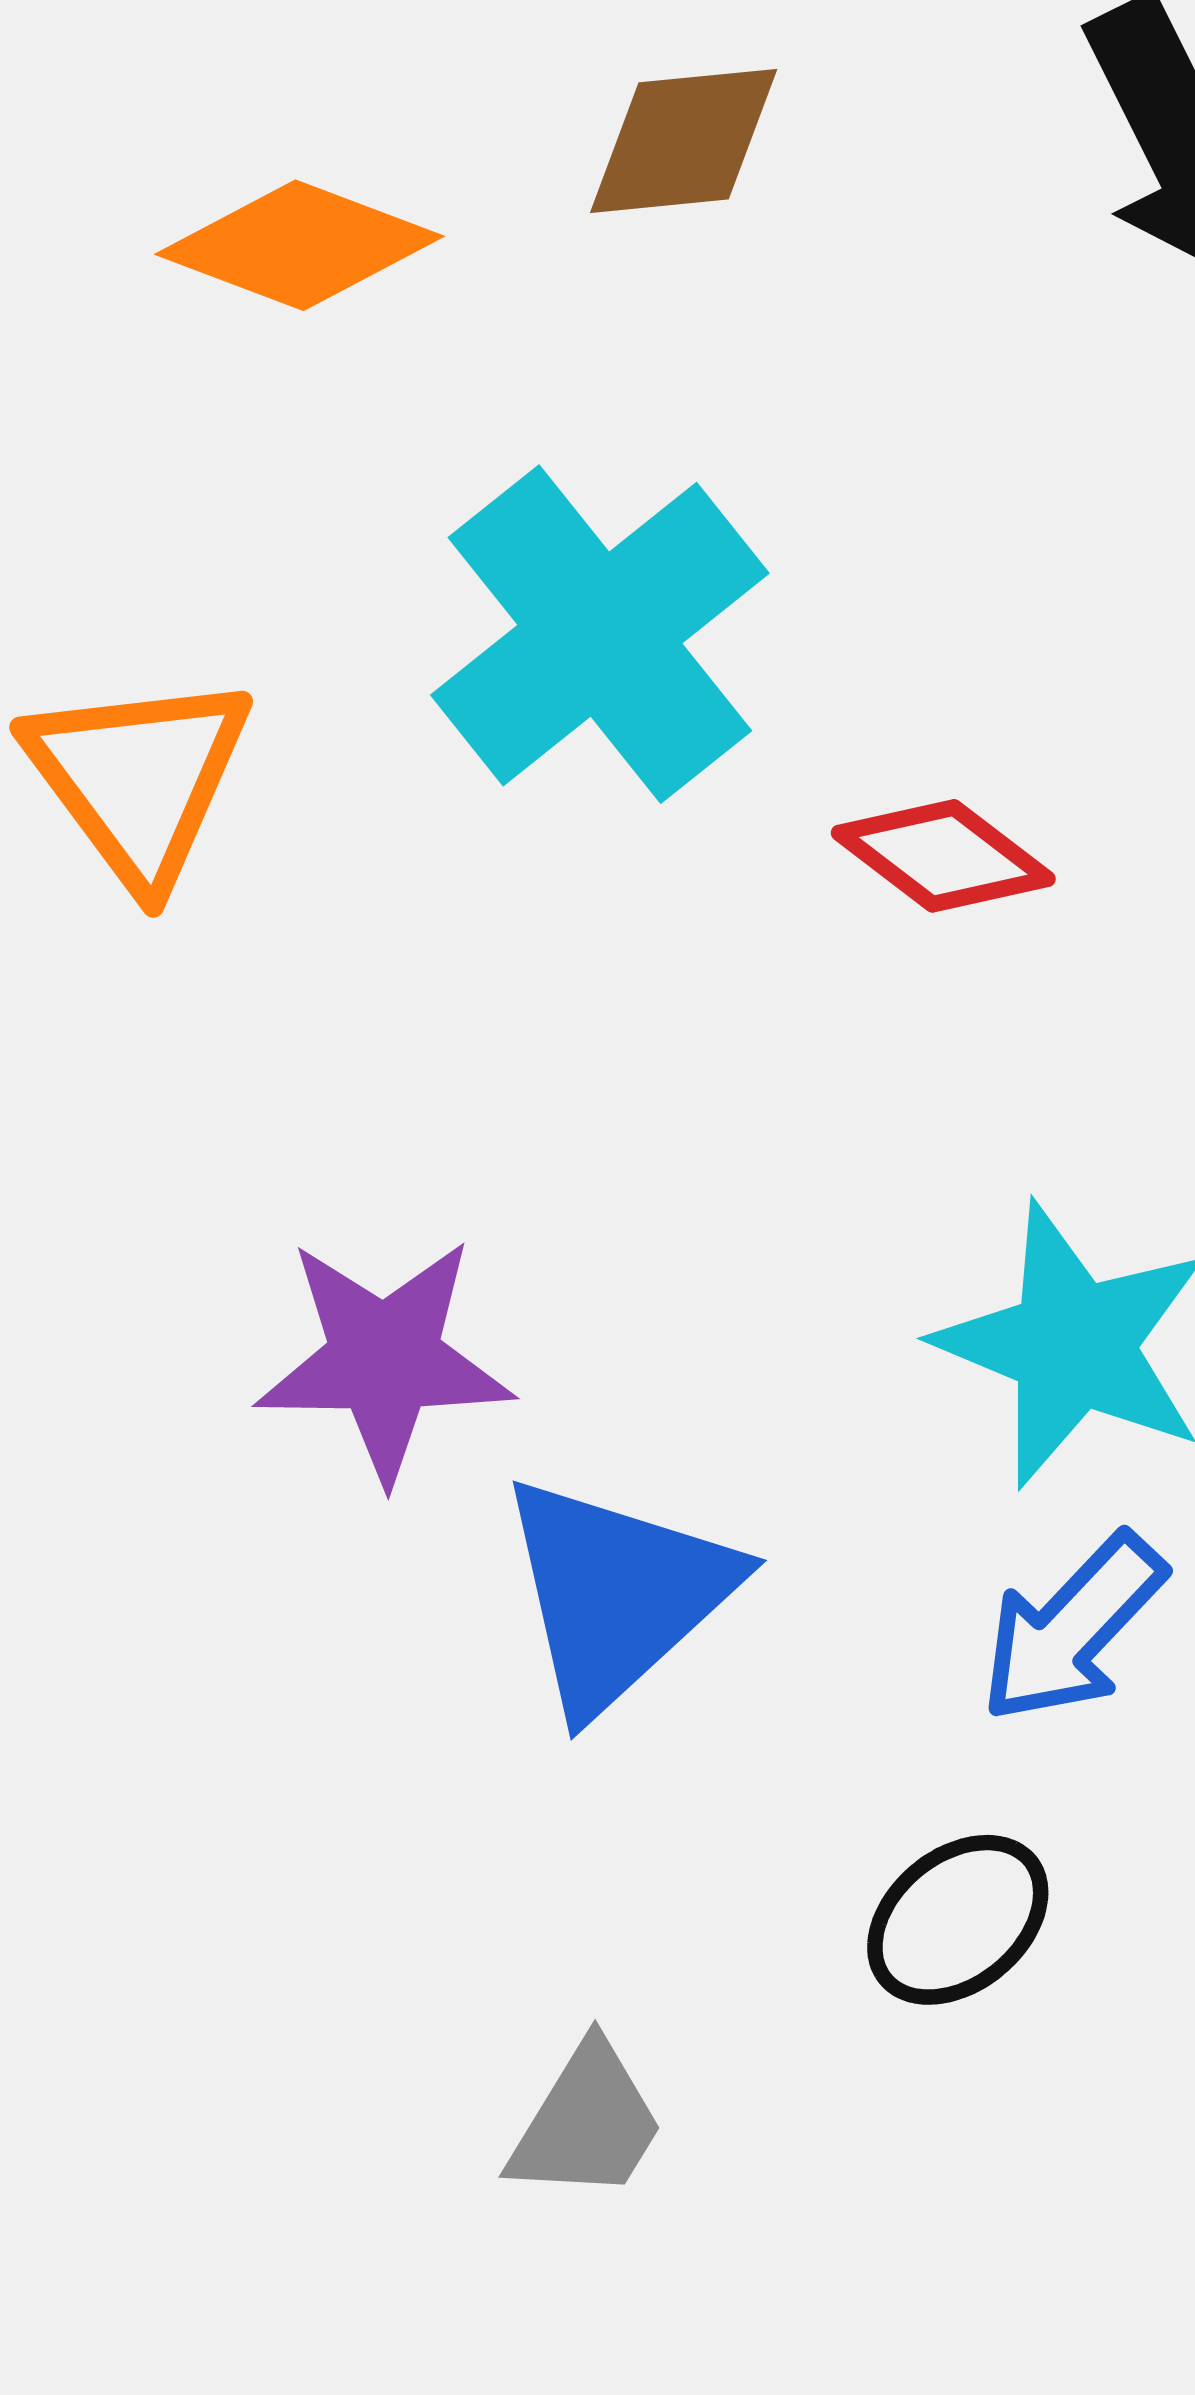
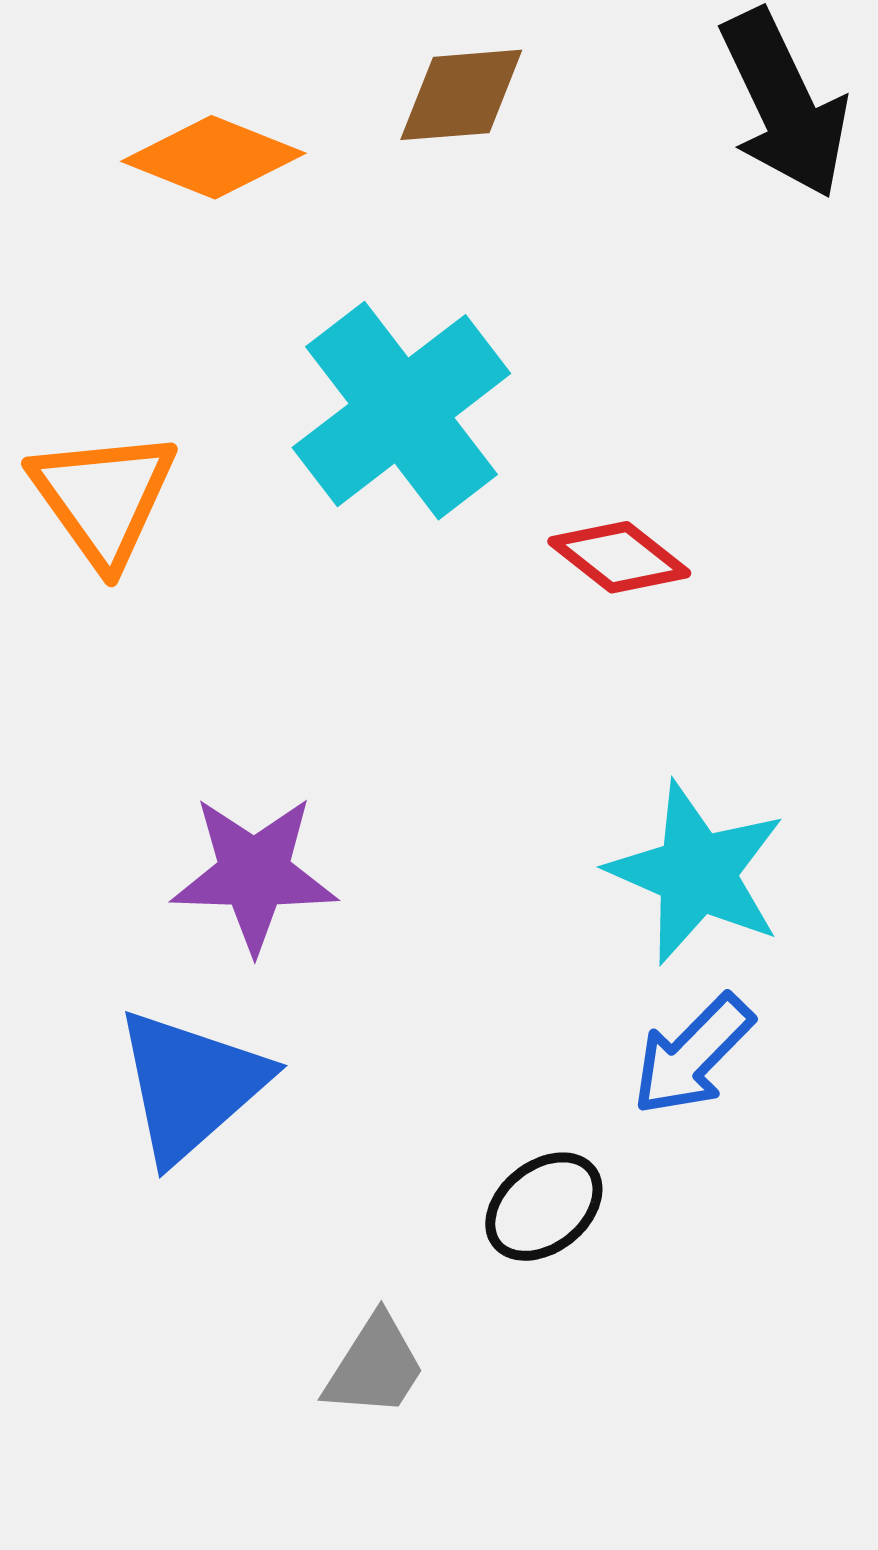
blue triangle: (617, 1594) -> (191, 1085), moved
black ellipse: (958, 1920) -> (544, 1207), moved

